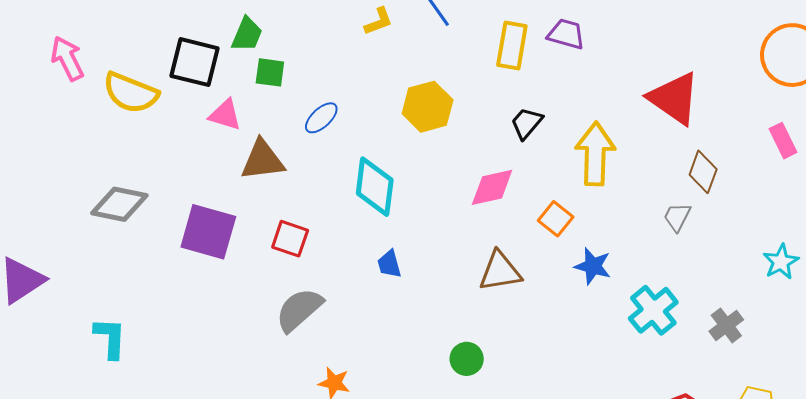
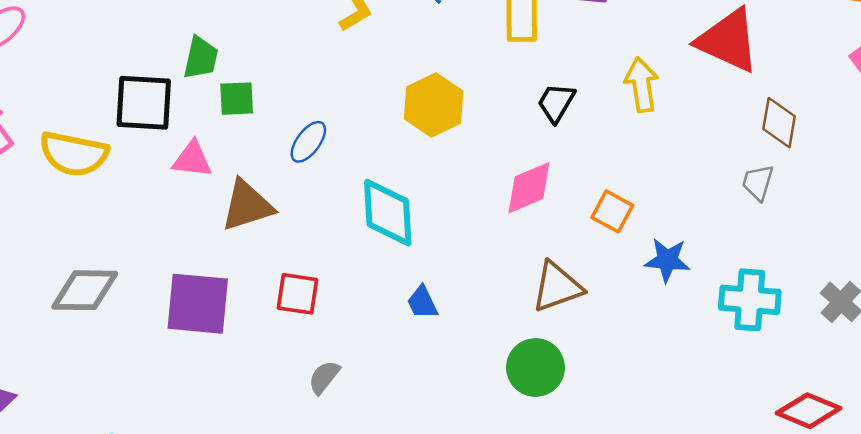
yellow arrow: (595, 154) -> (642, 85), moved, size x0.7
gray semicircle: (299, 310) -> (324, 377), size x0.6
cyan cross: (653, 310) -> (750, 300), turned -36
green circle: (467, 359) -> (535, 368), moved, size x1.4

